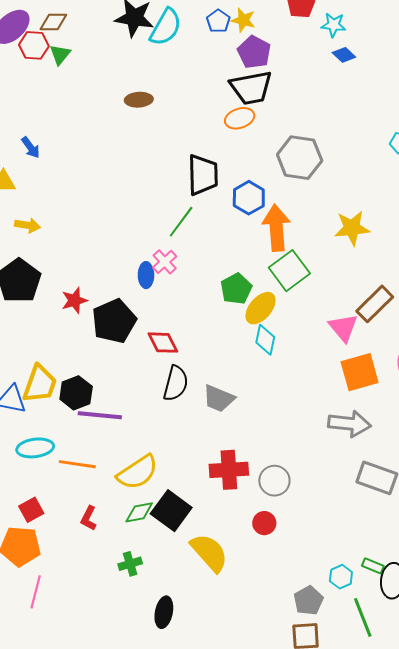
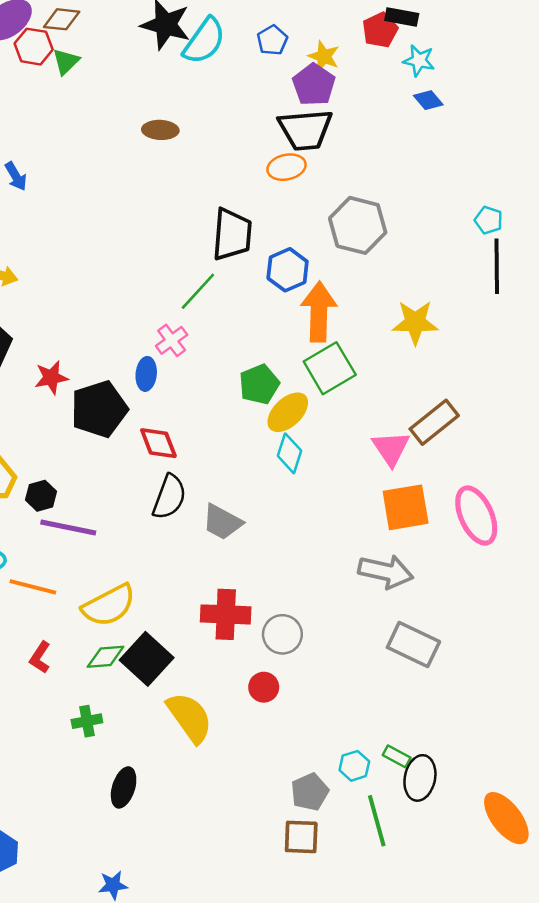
yellow star: (243, 20) -> (324, 56), moved
blue ellipse: (146, 275) -> (146, 374), moved
black hexagon: (76, 393) -> (41, 496), size x0.7

